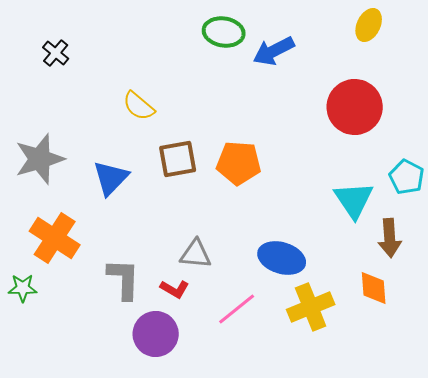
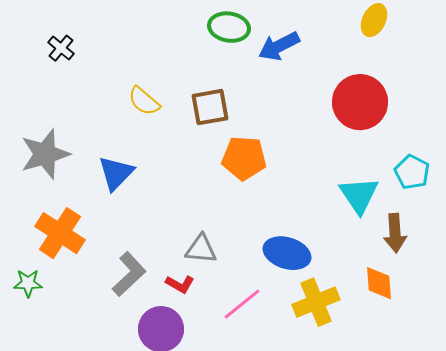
brown square: (178, 159) -> (210, 107), moved
gray L-shape: (124, 279) -> (129, 274), turned 45

